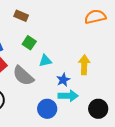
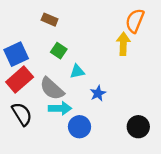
orange semicircle: (95, 17) -> (135, 21), turned -55
yellow arrow: (84, 65) -> (123, 44), moved
cyan arrow: (68, 96) -> (60, 108), moved

